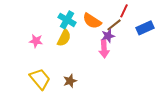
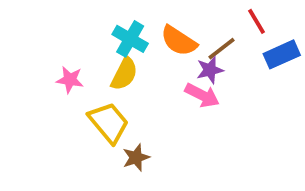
red line: (124, 11) -> (257, 21), moved, turned -56
pink arrow: (104, 49) -> (202, 95), turned -60
yellow trapezoid: (40, 79) -> (109, 123), moved

